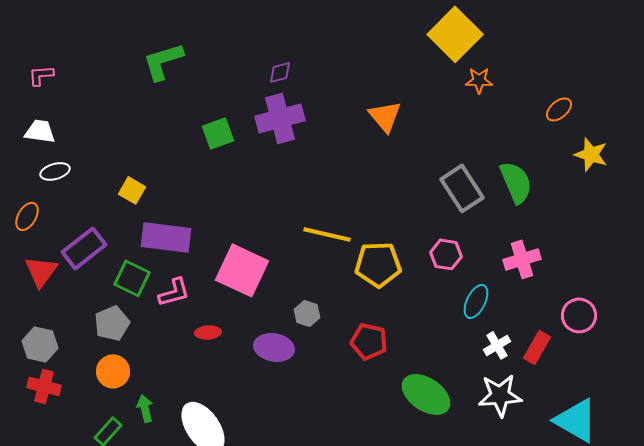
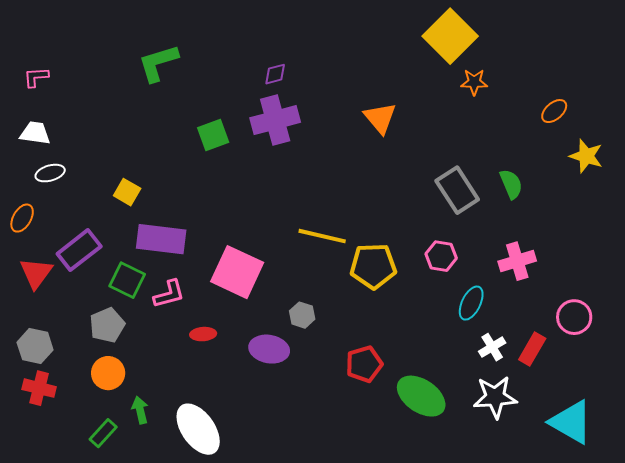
green semicircle: (516, 182) -> (511, 184), size x0.7
red pentagon: (369, 341) -> (364, 364), moved, turned -30

